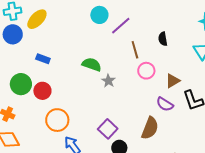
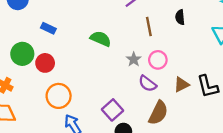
pink circle: (146, 71) -> (158, 60), moved
gray star: (108, 81) -> (134, 59), moved
brown triangle: (173, 81) -> (181, 85), moved
purple semicircle: (165, 104) -> (148, 84), moved

